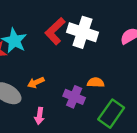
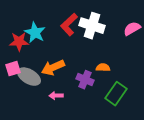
orange arrow: (36, 82) -> (53, 68), size x1.6
pink arrow: (39, 116) -> (56, 96), turned 80

